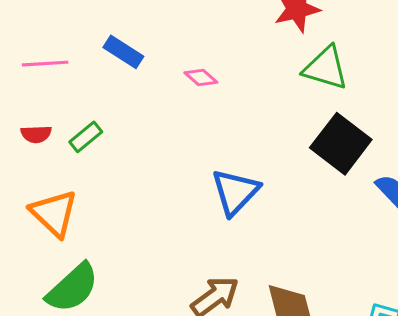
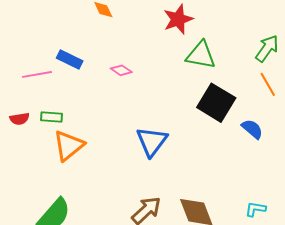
pink line: (45, 64) -> (37, 74), moved
green rectangle: (86, 137) -> (52, 117), turned 50
orange triangle: (54, 213) -> (69, 146), moved, turned 44

